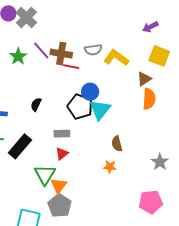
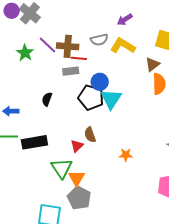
purple arrow: (150, 27) -> (125, 20), moved
gray rectangle: (62, 134) -> (71, 71), moved
brown semicircle: (117, 144) -> (90, 135), moved
black rectangle: (20, 146) -> (34, 142), turned 45

